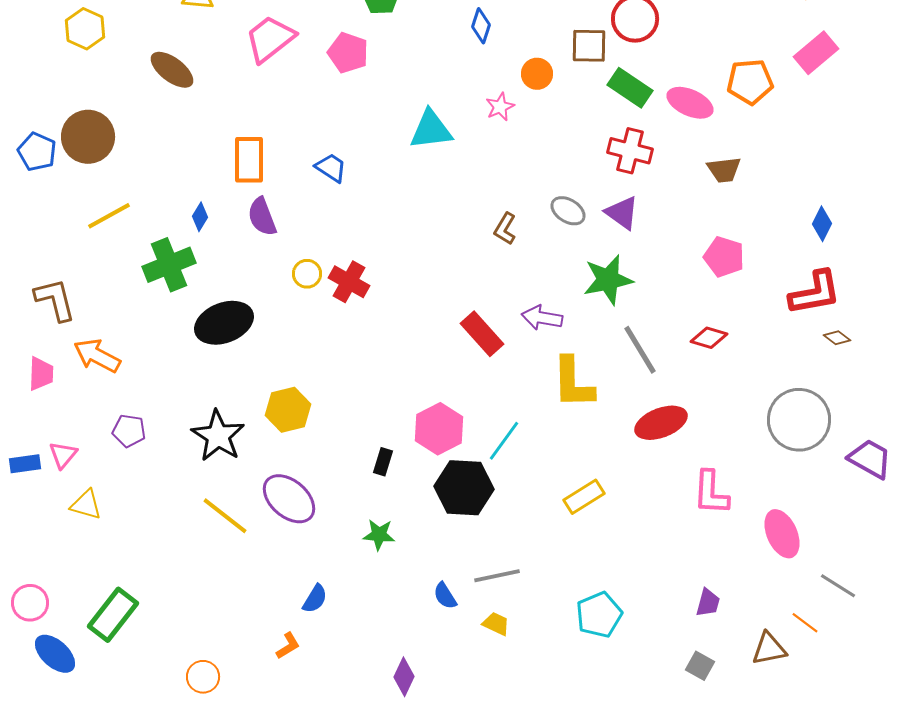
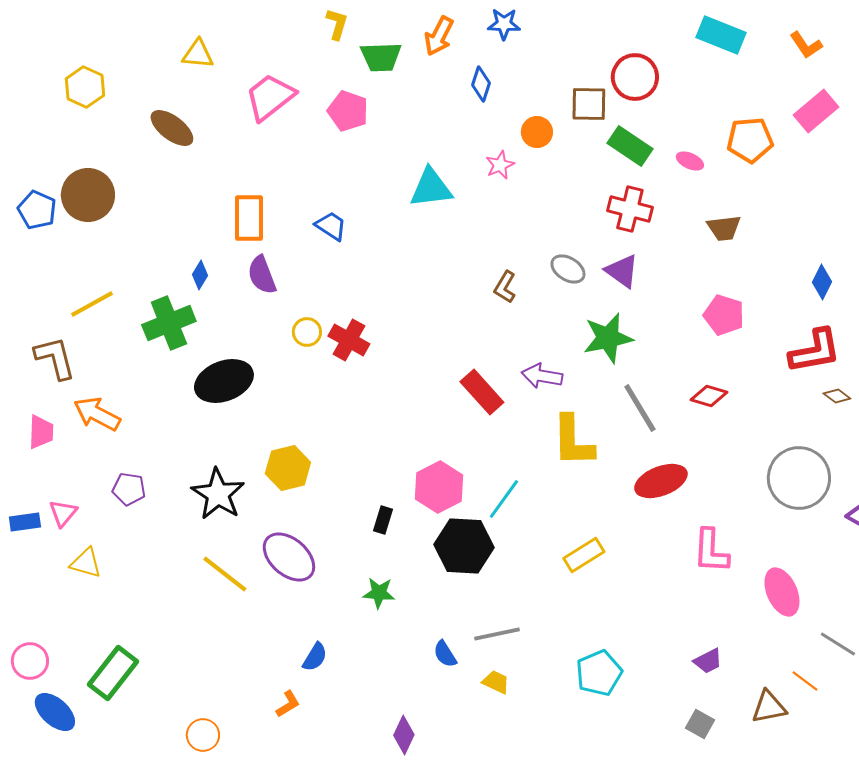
pink ellipse: (690, 103) -> (690, 161), size x0.6
yellow line: (109, 216) -> (92, 304), moved
purple trapezoid: (708, 603) -> (708, 661), turned 48

